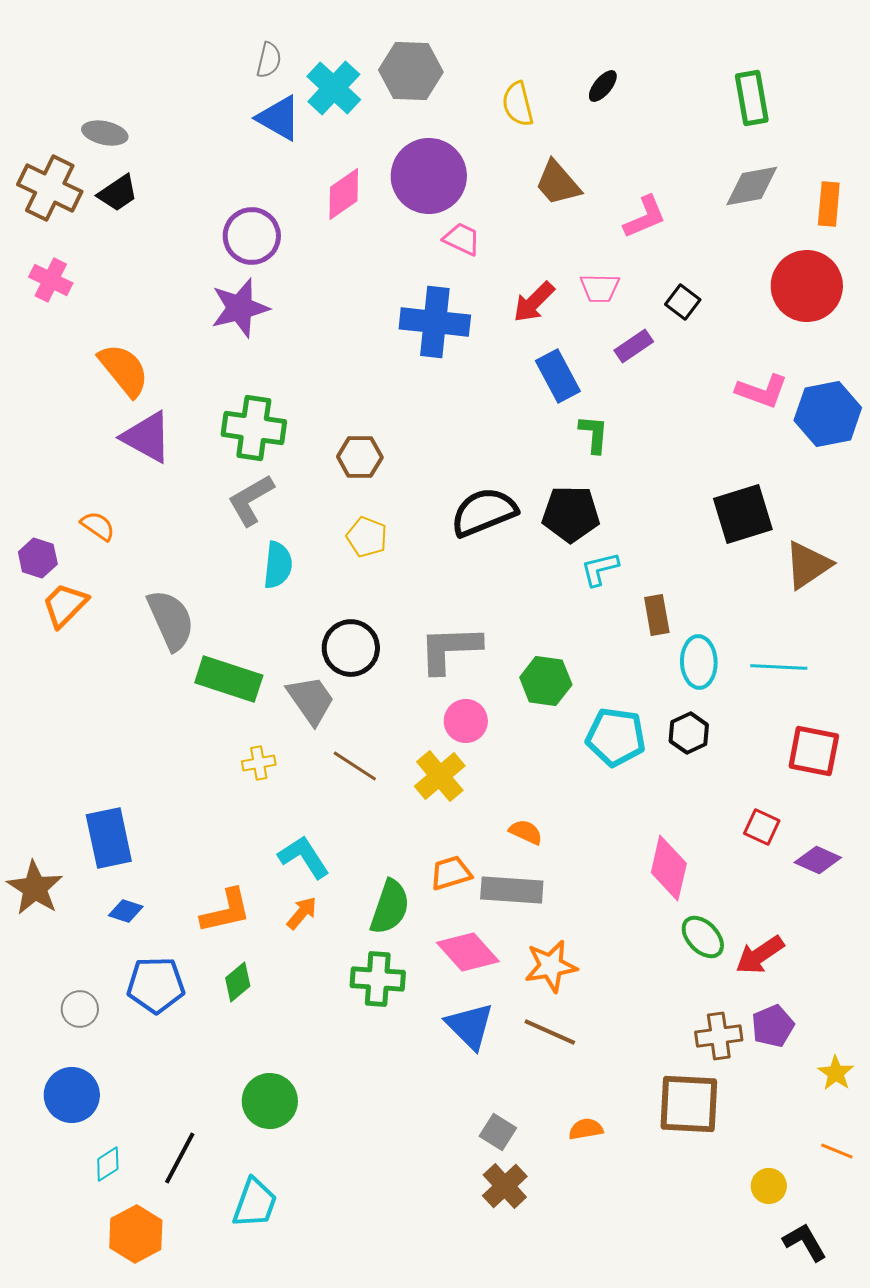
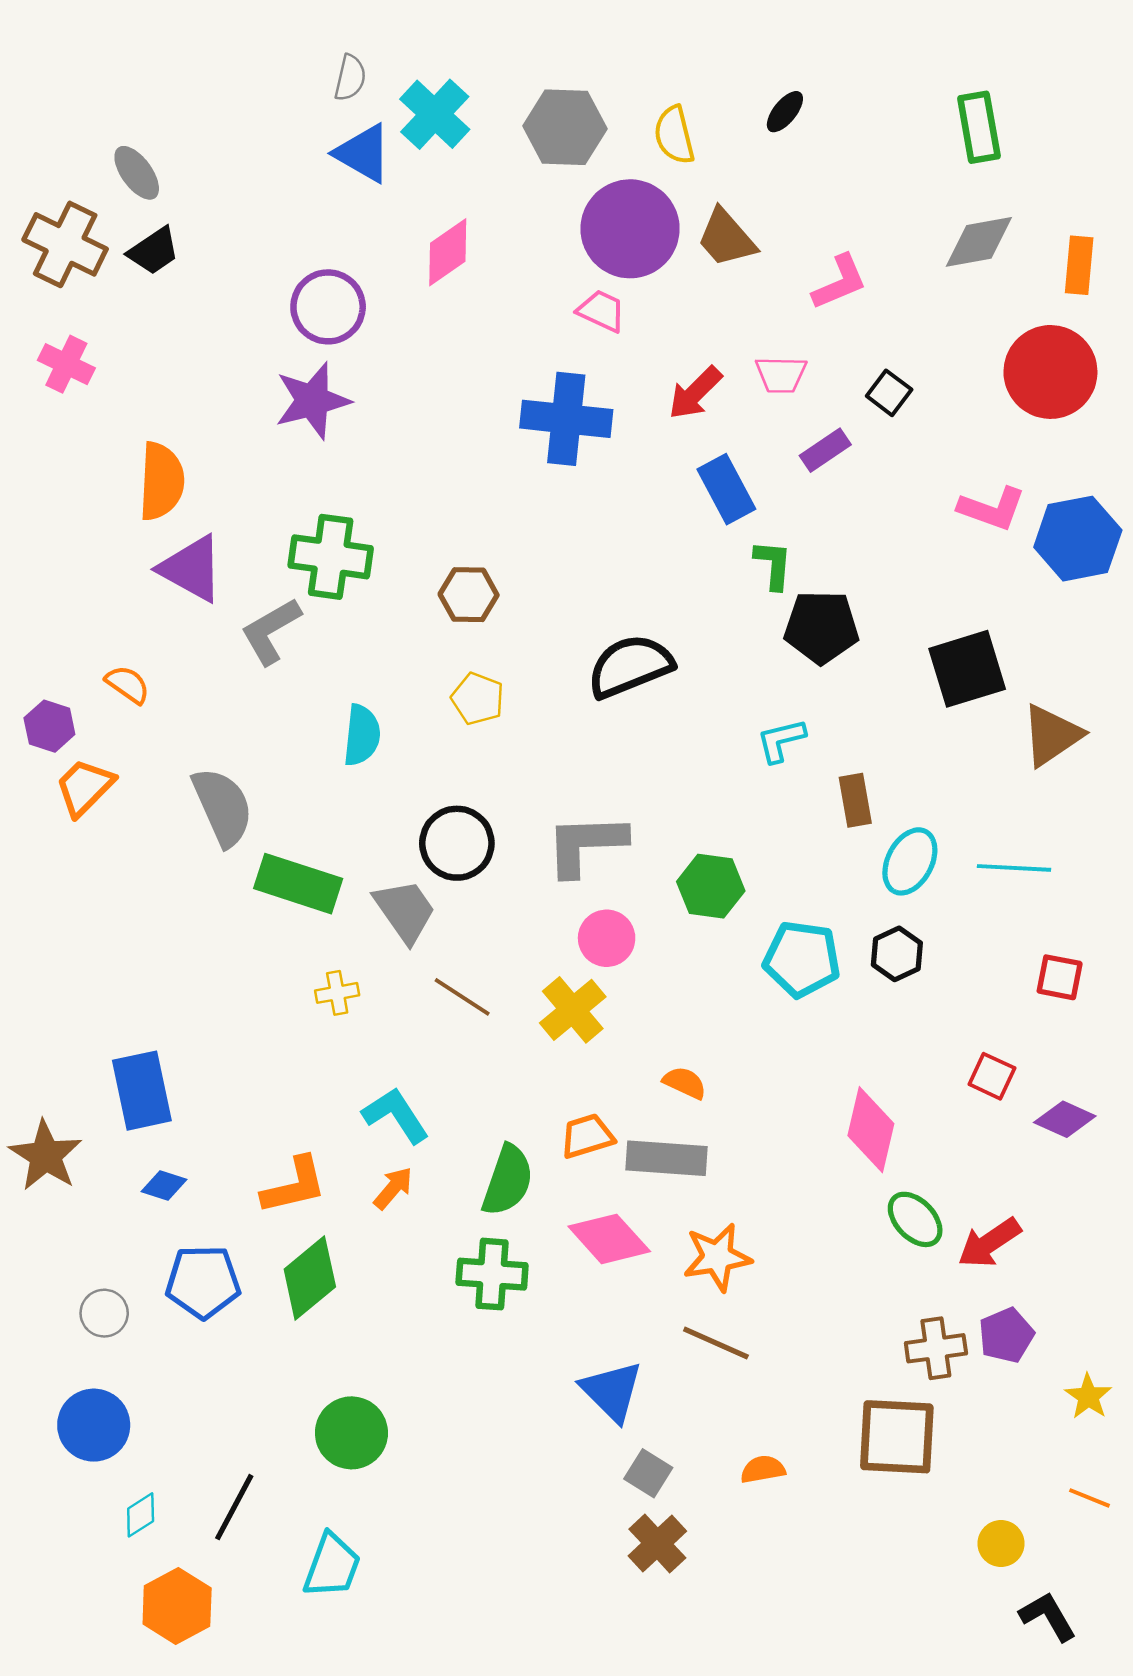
gray hexagon: (411, 71) -> (565, 127), moved
gray ellipse: (105, 133) -> (137, 173), turned 42
purple circle: (429, 176) -> (630, 229), moved
orange semicircle: (124, 370) -> (161, 481), turned 42
gray L-shape: (251, 500) -> (271, 631), moved
black pentagon: (571, 514) -> (821, 627), moved
cyan ellipse: (699, 662) -> (910, 861), turned 30
red square: (814, 751) -> (1060, 977), size x0.7
green diamond: (238, 982) -> (310, 1278), size x1.6
blue triangle: (470, 1026) -> (612, 1391), moved

